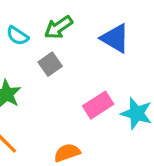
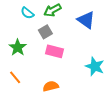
pink rectangle: (98, 105) -> (54, 51), moved, turned 42

